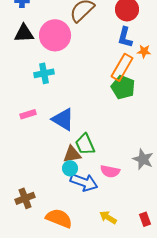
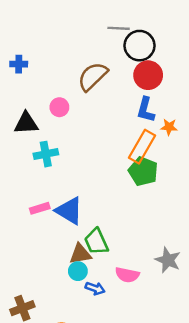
black triangle: (24, 33) -> (26, 123), moved
pink circle: (55, 35) -> (59, 107), size x0.5
pink rectangle: (28, 114) -> (40, 208), moved
blue arrow: (84, 182) -> (95, 288), size x0.6

